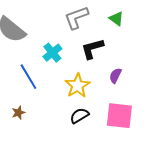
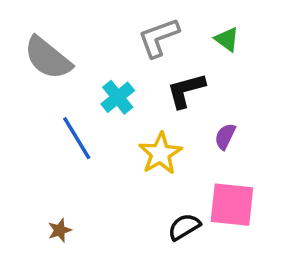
brown star: (18, 113) -> (60, 230), moved
black semicircle: (79, 116) -> (184, 227), moved

